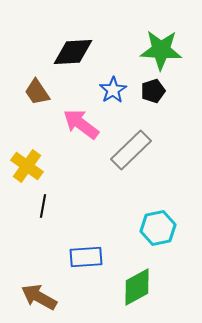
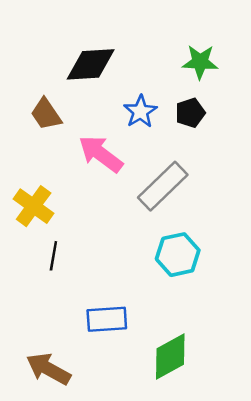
green star: (161, 50) -> (200, 62), size x0.7
cyan hexagon: (158, 228) -> (178, 255), moved

